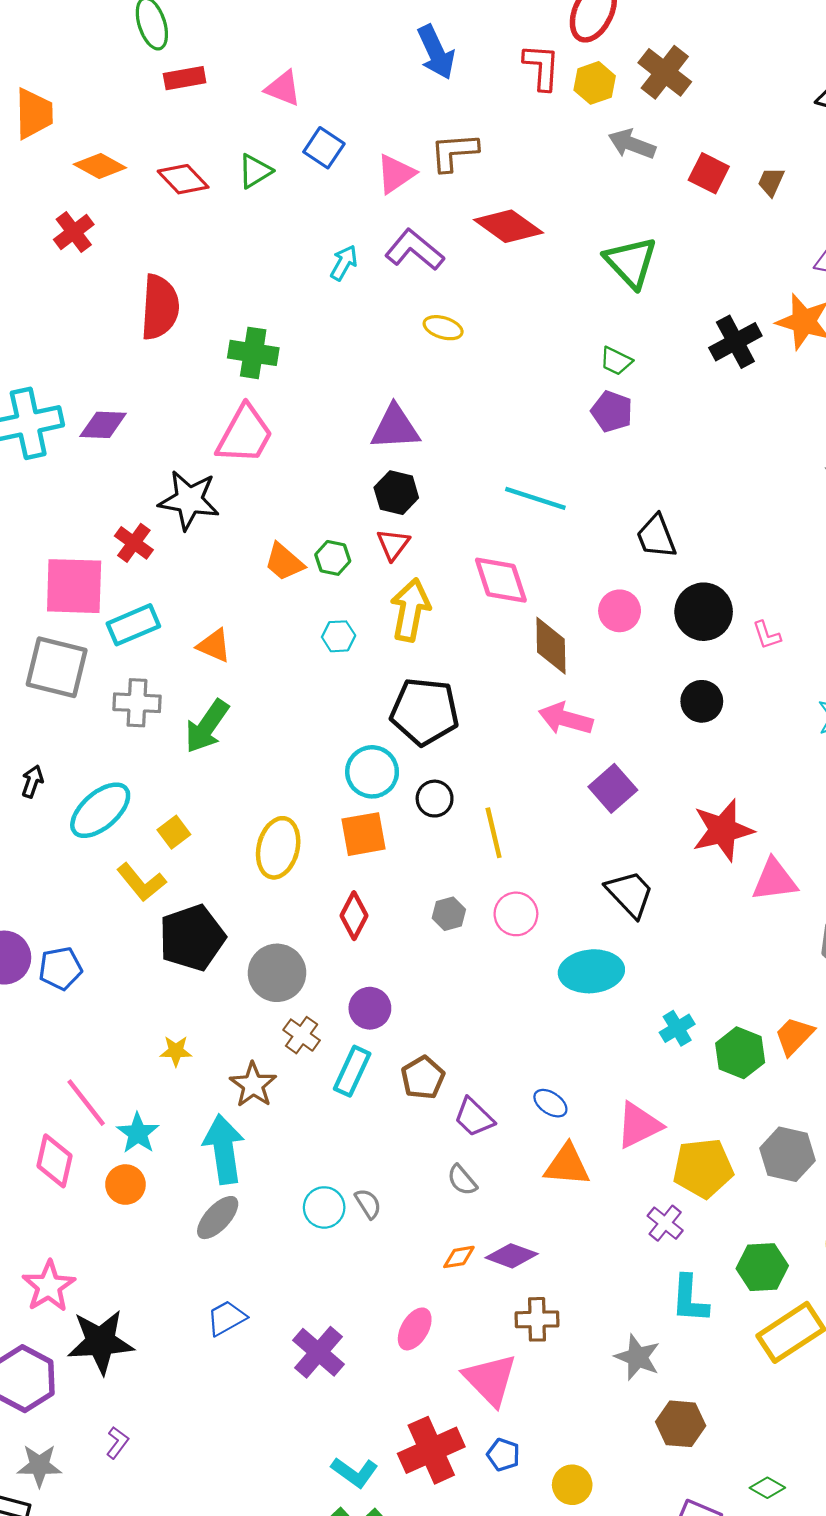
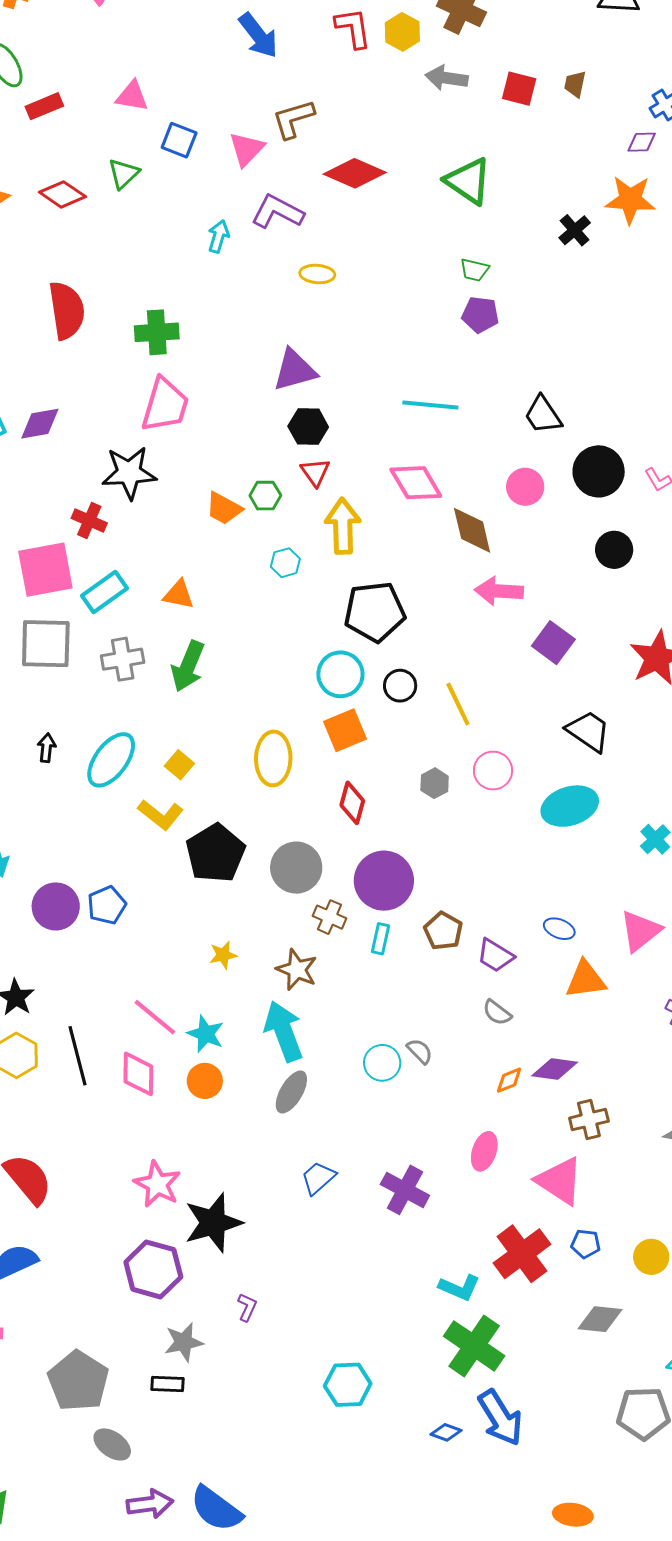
black cross: (735, 342) -> (575, 230), size x0.7
purple circle: (370, 1008) -> (384, 881), size x1.6
cyan rectangle: (352, 1071) -> (381, 939), size x0.7

